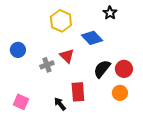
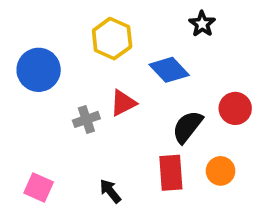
blue circle: (18, 50) -> (39, 70), moved, size x1.5
red triangle: (67, 56) -> (123, 103), turned 49
red circle: (124, 69) -> (235, 108), moved
red rectangle: (78, 92) -> (171, 173), moved

